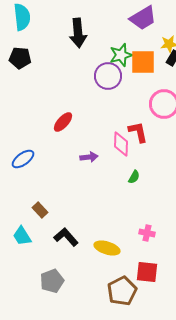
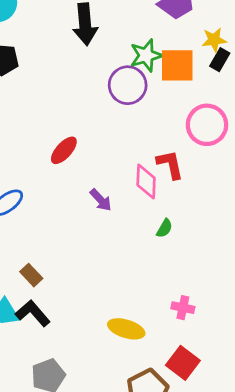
purple arrow: (89, 157) -> (101, 200), turned 54
black L-shape: (66, 237) -> (33, 313), moved
red square: (147, 272) -> (183, 363), turned 30

